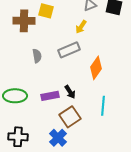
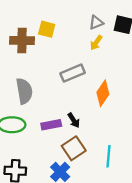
yellow arrow: (81, 27) -> (96, 43), moved
gray semicircle: (37, 56) -> (24, 91), moved, size x1.6
cyan line: (103, 106) -> (109, 156), moved

